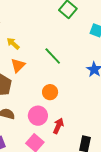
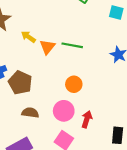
green line: (53, 56) -> (72, 45), turned -30
orange triangle: (18, 65) -> (47, 47), moved

